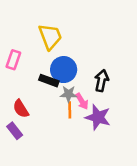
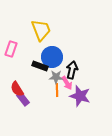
black arrow: (102, 81) -> (72, 70), moved
purple rectangle: (15, 131) -> (23, 99), moved

